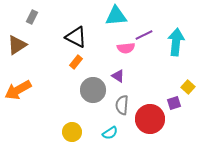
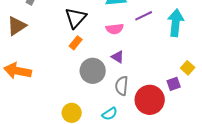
black triangle: (76, 37) -> (76, 18), turned 45
pink semicircle: (126, 48) -> (115, 29), moved
orange arrow: (18, 90) -> (18, 71), turned 40

